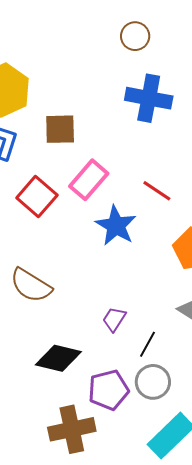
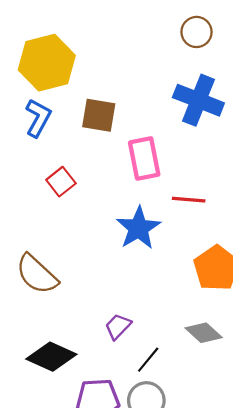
pink rectangle: (89, 180) -> (144, 159), moved, turned -63
red line: (157, 191) -> (189, 200), turned -40
red square: (37, 196) -> (61, 182), size x0.7

